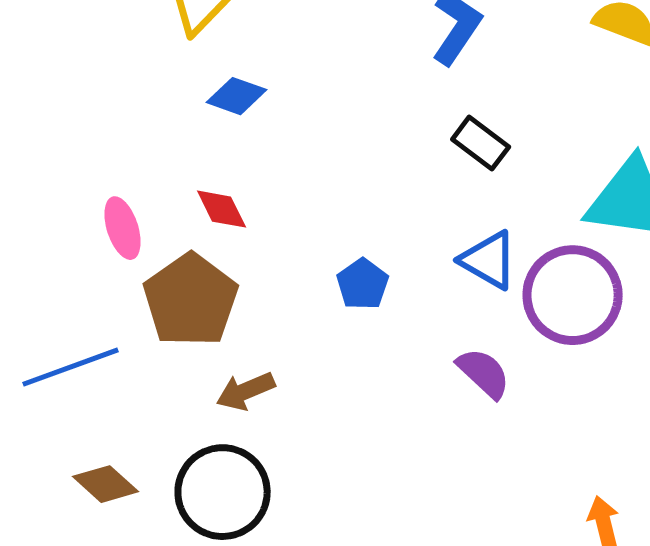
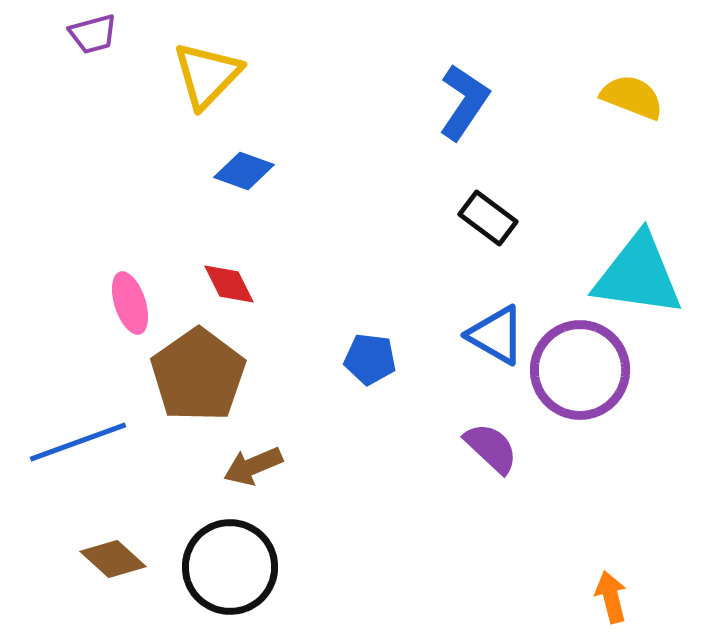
blue pentagon: (363, 284) -> (370, 359), turned -30

